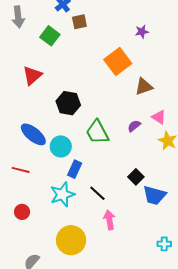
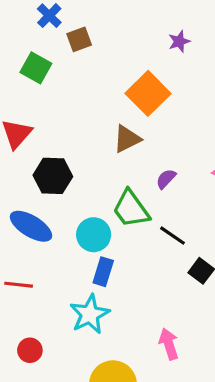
brown triangle: (144, 87) -> (127, 139), moved
black hexagon: (68, 103) -> (53, 176), moved
purple semicircle: (134, 126) -> (166, 179), moved
cyan circle: (61, 146) -> (94, 235), moved
black line: (97, 193) -> (173, 236), moved

